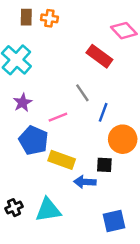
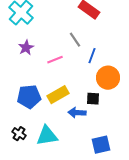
blue pentagon: (34, 140) -> (29, 97), moved, turned -30
yellow rectangle: (62, 160) -> (58, 95), turned -50
black cross: (14, 208) -> (19, 134), turned -32

